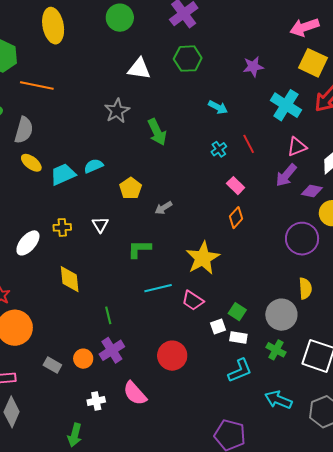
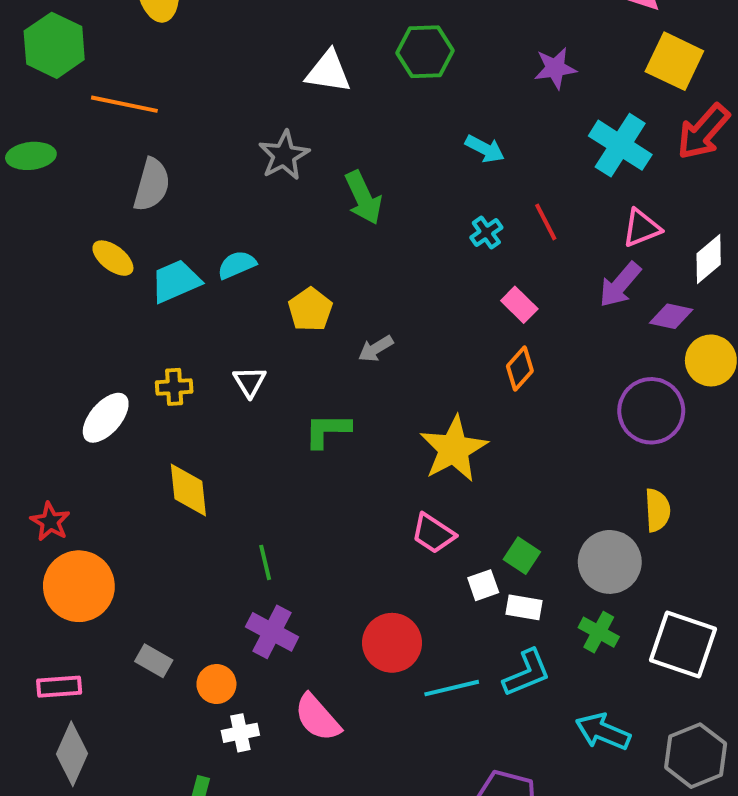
gray semicircle: (24, 130) -> (152, 185), moved
cyan line: (158, 288) -> (452, 688), moved
purple cross: (112, 350) -> (272, 632), turned -30
orange circle: (83, 359) -> (216, 684), moved

